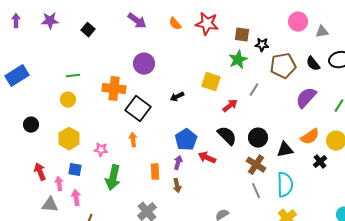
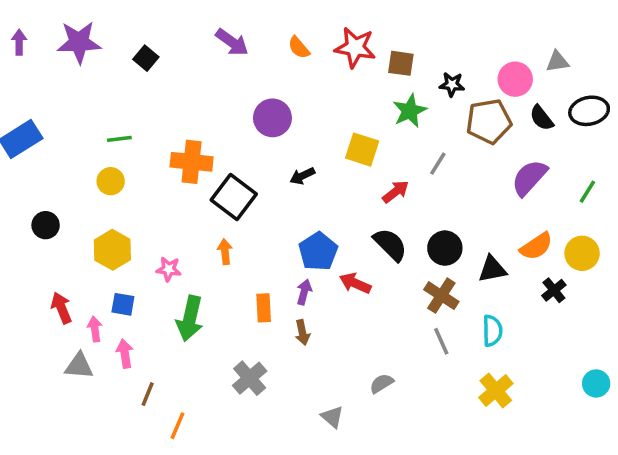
purple star: (50, 21) -> (79, 42), size x1.4
pink circle: (298, 22) -> (515, 79), moved
brown square: (242, 35) -> (401, 63), moved
purple circle: (144, 64) -> (272, 118), moved
cyan semicircle: (285, 185) -> (492, 331), size x0.7

